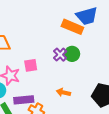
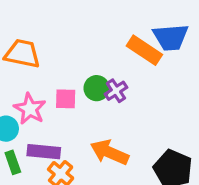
green circle: (72, 54) -> (97, 88), moved
orange arrow: (63, 92) -> (109, 152), size x1.6

